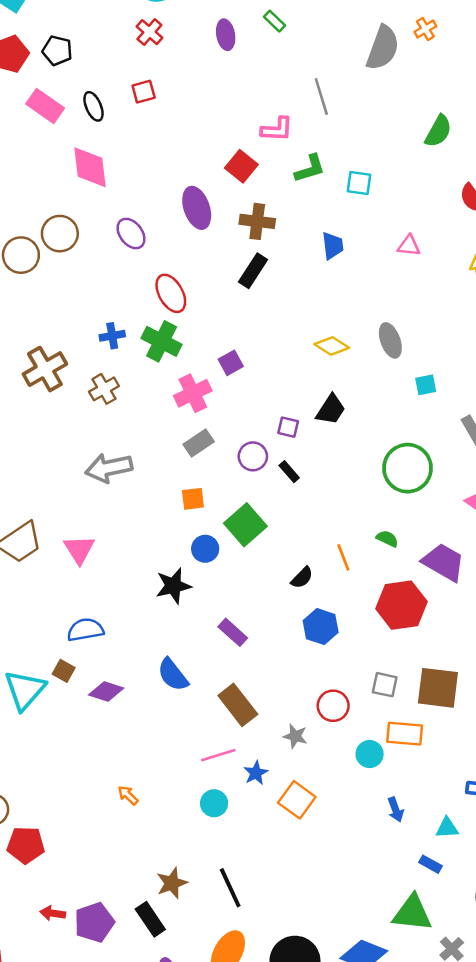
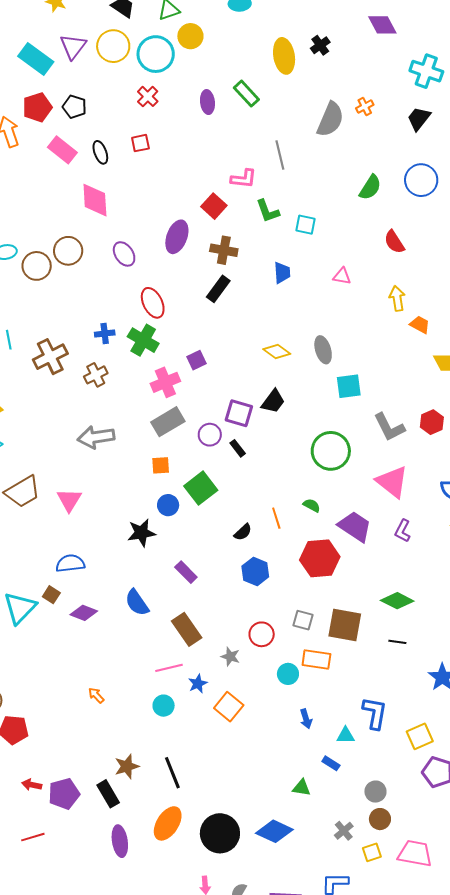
green rectangle: (274, 21) -> (246, 94), size x1.5
green L-shape: (310, 169) -> (268, 211), turned 84
purple ellipse: (197, 208) -> (177, 237), turned 36
cyan square: (426, 385) -> (349, 386), size x1.5
purple square: (288, 427) -> (239, 413), size x1.6
gray rectangle: (199, 443) -> (168, 422), size x1.4
green triangle: (412, 913) -> (302, 788), moved, size x0.6

